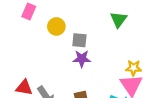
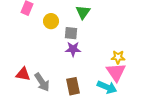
green triangle: (119, 20) -> (83, 12), moved

